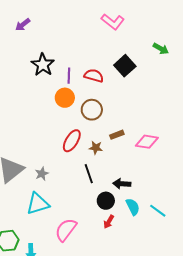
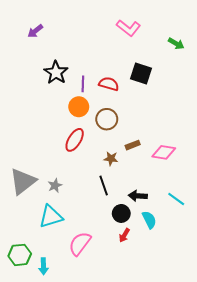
green arrow: (161, 49) -> (176, 44), moved
black square: (125, 66) -> (141, 74), turned -30
red ellipse: (72, 141) -> (75, 140), moved
cyan line: (158, 211) -> (176, 199), moved

